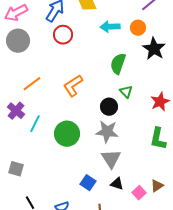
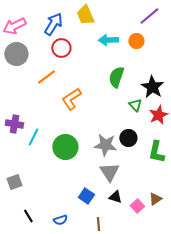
black star: (154, 49) -> (152, 87), moved
orange line: (32, 84) -> (46, 77), moved
green triangle: (126, 92) -> (135, 105), moved
black circle: (109, 107) -> (128, 138), moved
purple cross: (16, 111) -> (14, 124), turned -30
gray square: (16, 169) -> (14, 182), turned -35

